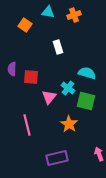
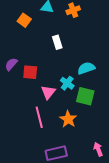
purple semicircle: (12, 69) -> (11, 64), turned 40
cyan semicircle: (87, 73) -> (86, 68), turned -36
pink line: (27, 125) -> (39, 117), moved

